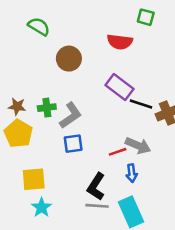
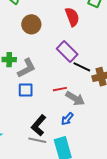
red semicircle: (120, 42) -> (72, 17), turned -126
red line: (118, 152) -> (60, 89), moved
blue arrow: (132, 173) -> (67, 119), turned 40

